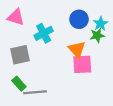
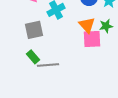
green star: (97, 35) -> (106, 26), moved

